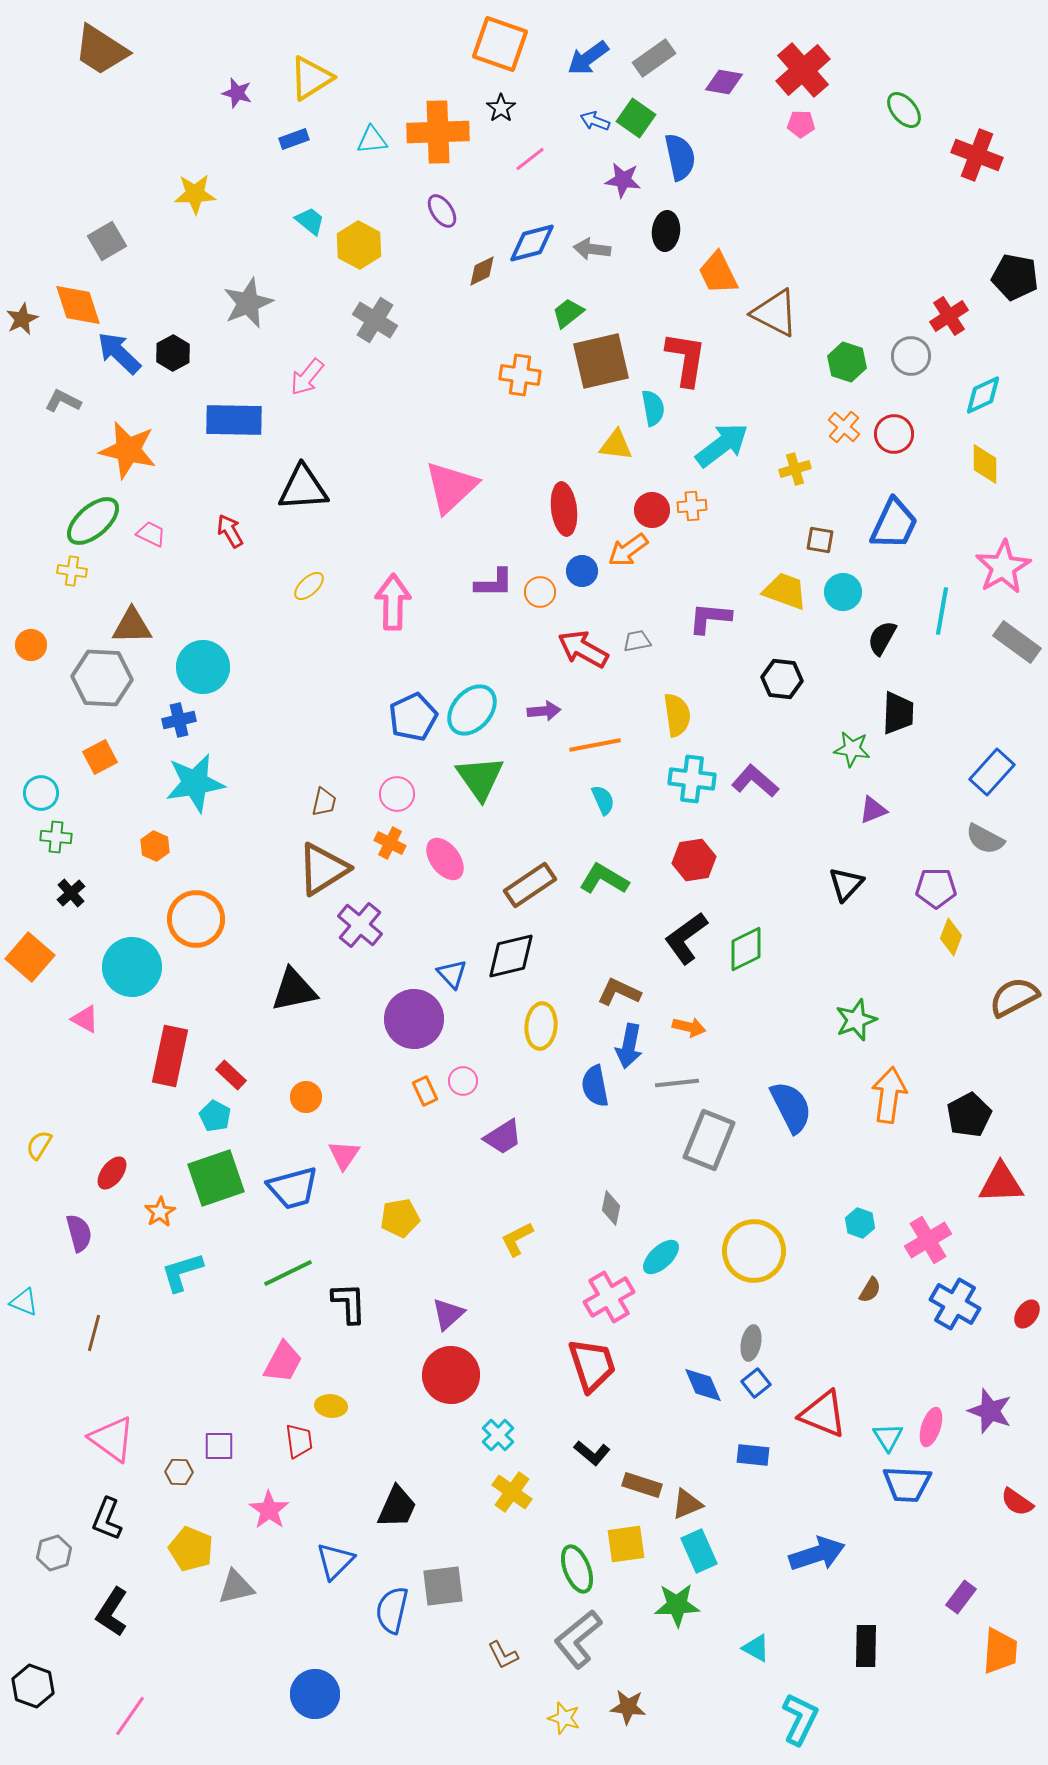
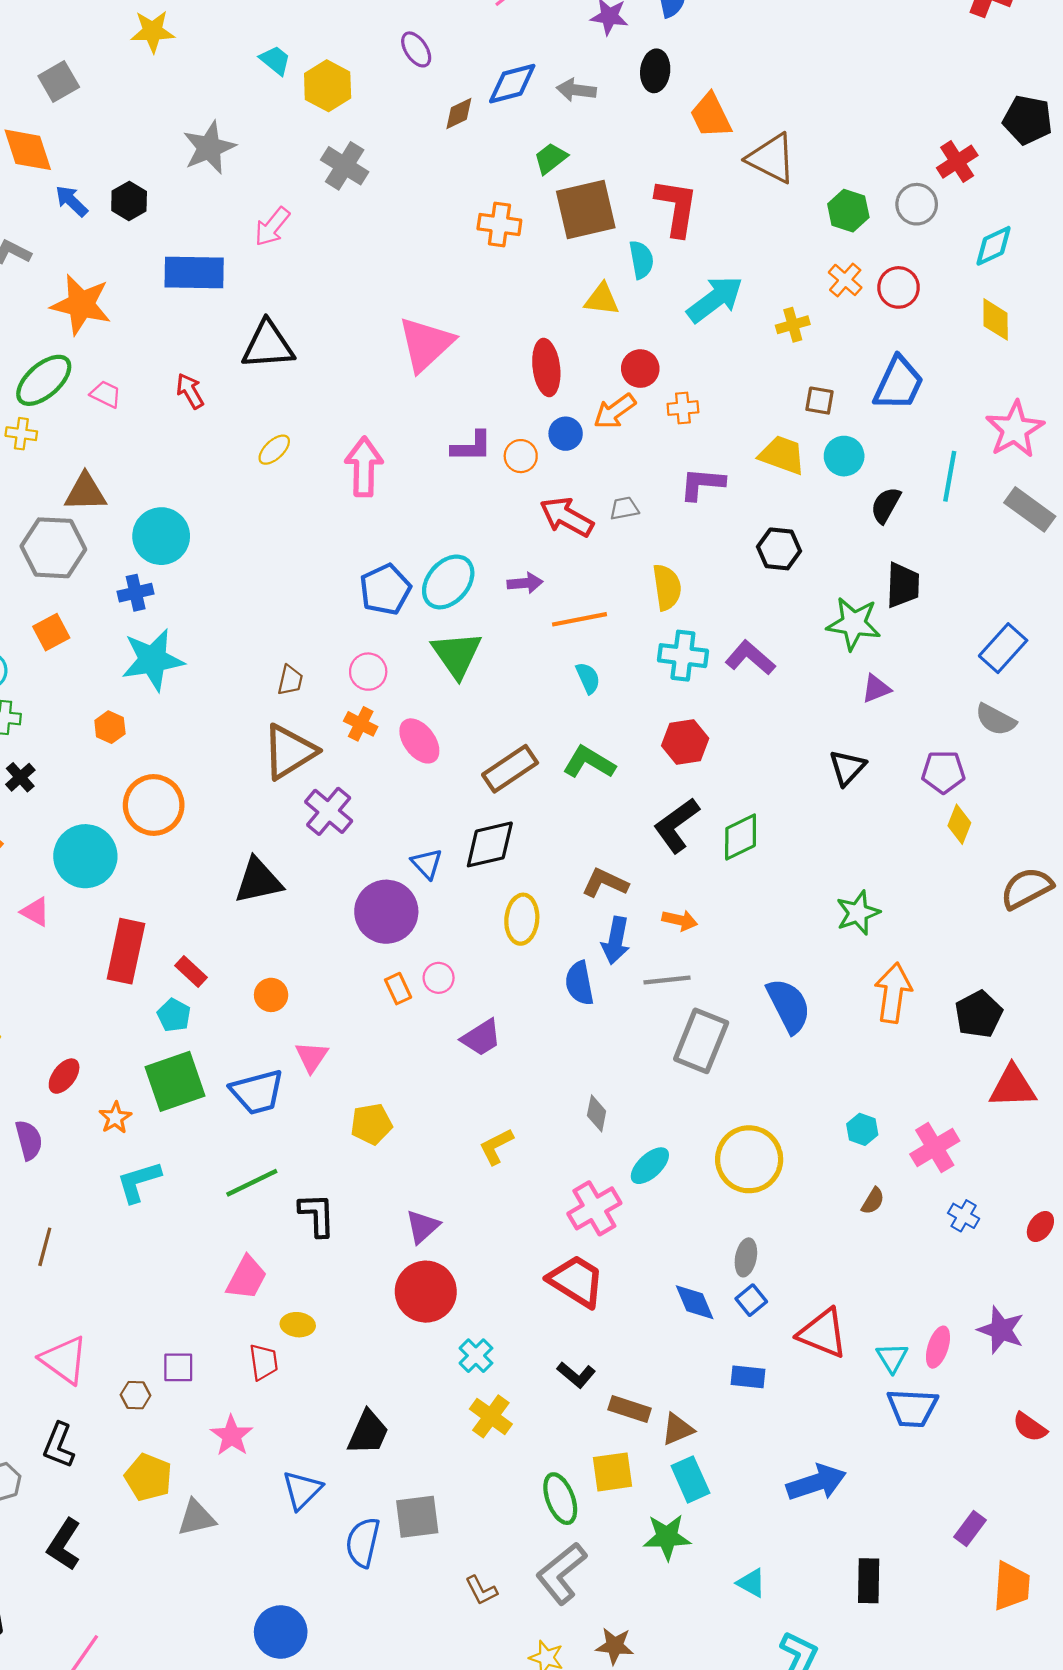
blue arrow: (119, 353) -> (71, 201), size x0.7
orange cross: (692, 506) -> (683, 408), moved
green star: (852, 749) -> (854, 624), size x1.4
blue cross: (955, 1304) -> (964, 1216), size x0.6
red trapezoid: (592, 1365) -> (576, 1281), turned -40

